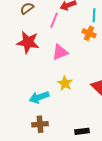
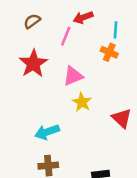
red star: (28, 42) -> (33, 63), turned 30
yellow star: (65, 83) -> (82, 102), moved

